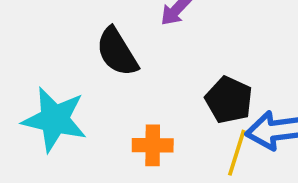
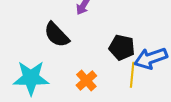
orange cross: (153, 145) -> (86, 80), turned -30

